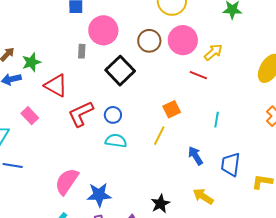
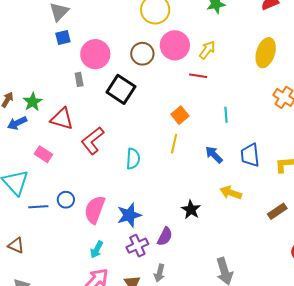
blue circle: (113, 115) -> (66, 200), moved
cyan semicircle: (116, 141) -> (133, 159), turned 100

